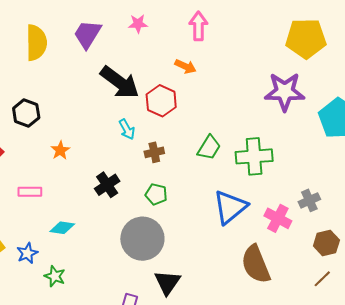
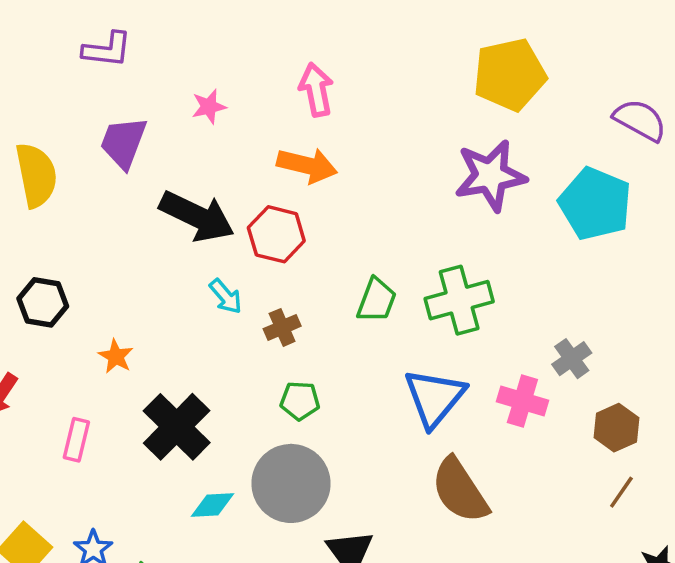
orange arrow: (185, 66) -> (307, 165), size x1.5
black cross: (107, 185) -> (177, 427), moved, size x1.5
pink rectangle: (30, 192) -> (76, 440), turned -65
cyan diamond: (62, 228) -> (212, 505), moved
brown semicircle: (256, 264) -> (460, 490), moved

